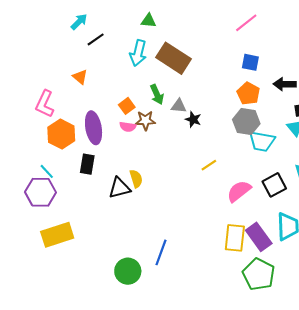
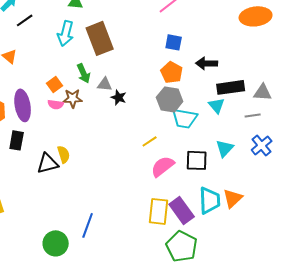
brown rectangle: (173, 58) -> (100, 38), turned 36
yellow line: (209, 165) -> (150, 141), moved
black square: (274, 185) -> (197, 160), turned 30

